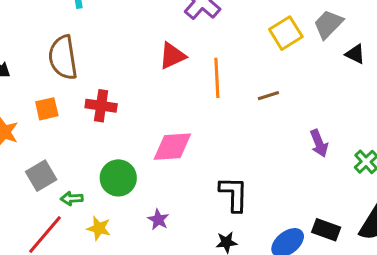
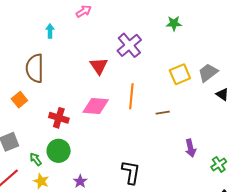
red triangle: (172, 56) -> (99, 66), moved, turned -48
red cross: (101, 106) -> (59, 118), moved
orange square: (47, 109) -> (19, 100), turned -35
pink diamond: (172, 147) -> (96, 106), moved
green arrow: (72, 199) -> (36, 159), moved, turned 48

